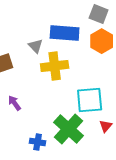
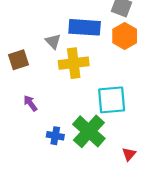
red triangle: (106, 126) -> (129, 154), moved
blue cross: (38, 142) -> (55, 136), moved

